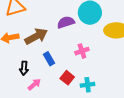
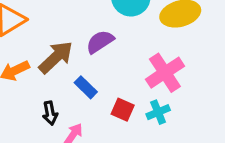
purple semicircle: (66, 22) -> (100, 42), moved
pink cross: (82, 51) -> (165, 73), moved, size x1.6

